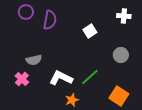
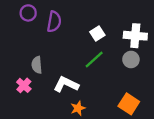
white cross: (124, 16) -> (135, 36), moved, size x1.5
gray semicircle: (34, 60) -> (37, 65), turned 98
green line: (90, 77) -> (94, 60), moved

